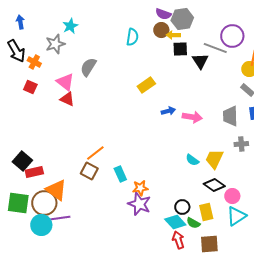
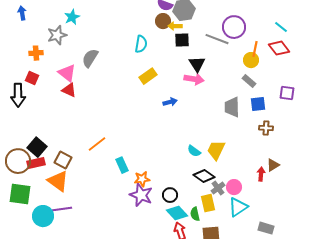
cyan semicircle: (132, 37) -> (141, 44), moved
black arrow: (16, 51) -> (18, 95), moved, turned 30
black triangle: (200, 61) -> (197, 64), moved
orange cross: (34, 62) -> (36, 53), turned -32
pink arrow: (192, 117) -> (194, 79), moved
gray cross: (241, 144) -> (218, 188), moved, turned -32
black square: (22, 161) -> (37, 147), moved
brown square: (89, 171) -> (63, 160), moved
black diamond: (214, 185) -> (204, 176), moved
brown circle: (44, 203) -> (18, 161), moved
black circle: (182, 207) -> (170, 195), moved
green semicircle: (193, 223) -> (195, 214), turned 48

